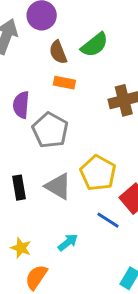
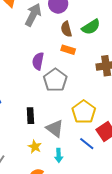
gray triangle: (58, 186) -> (55, 129), moved
cyan arrow: (68, 242) -> (59, 155), turned 120
yellow star: (21, 248) -> (35, 147), moved

